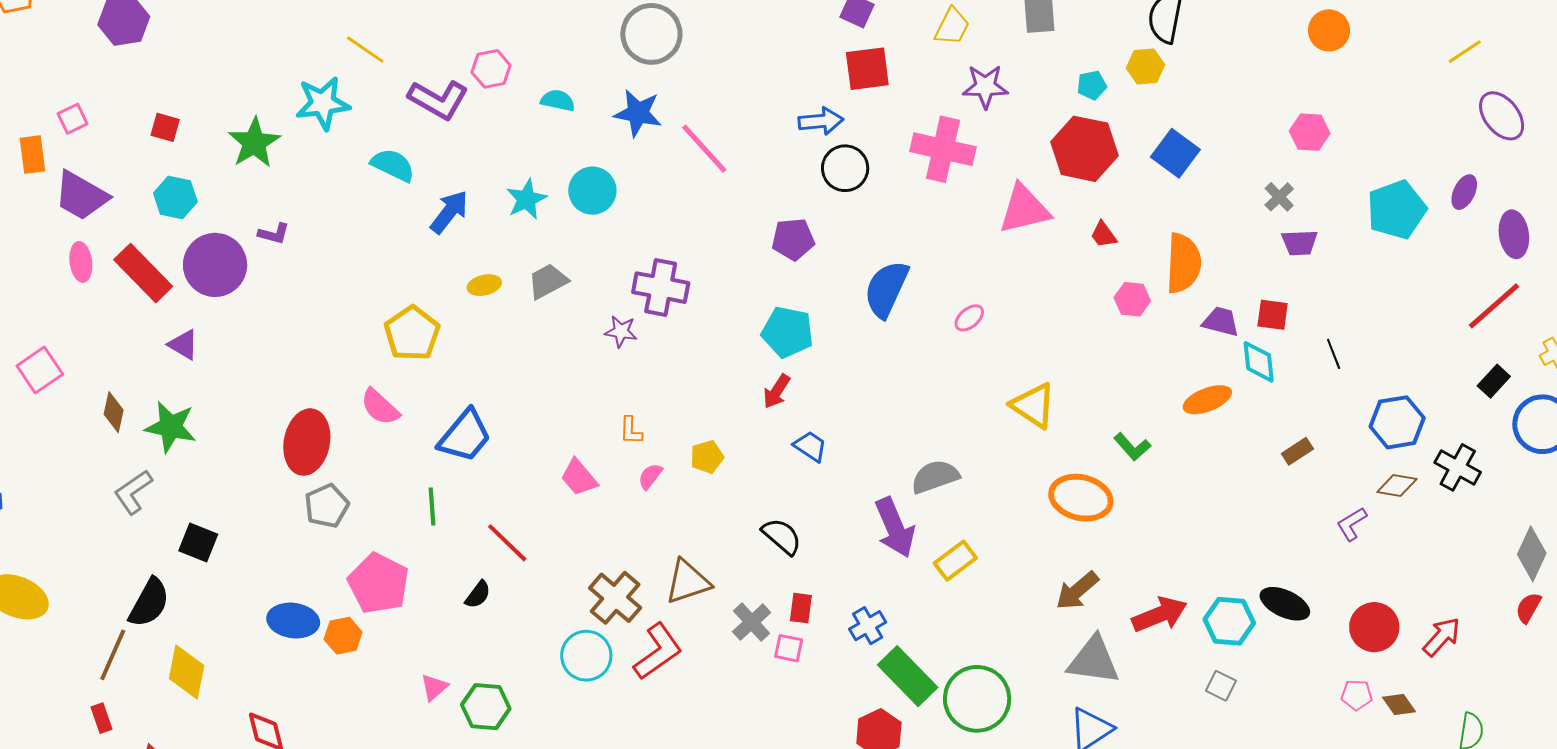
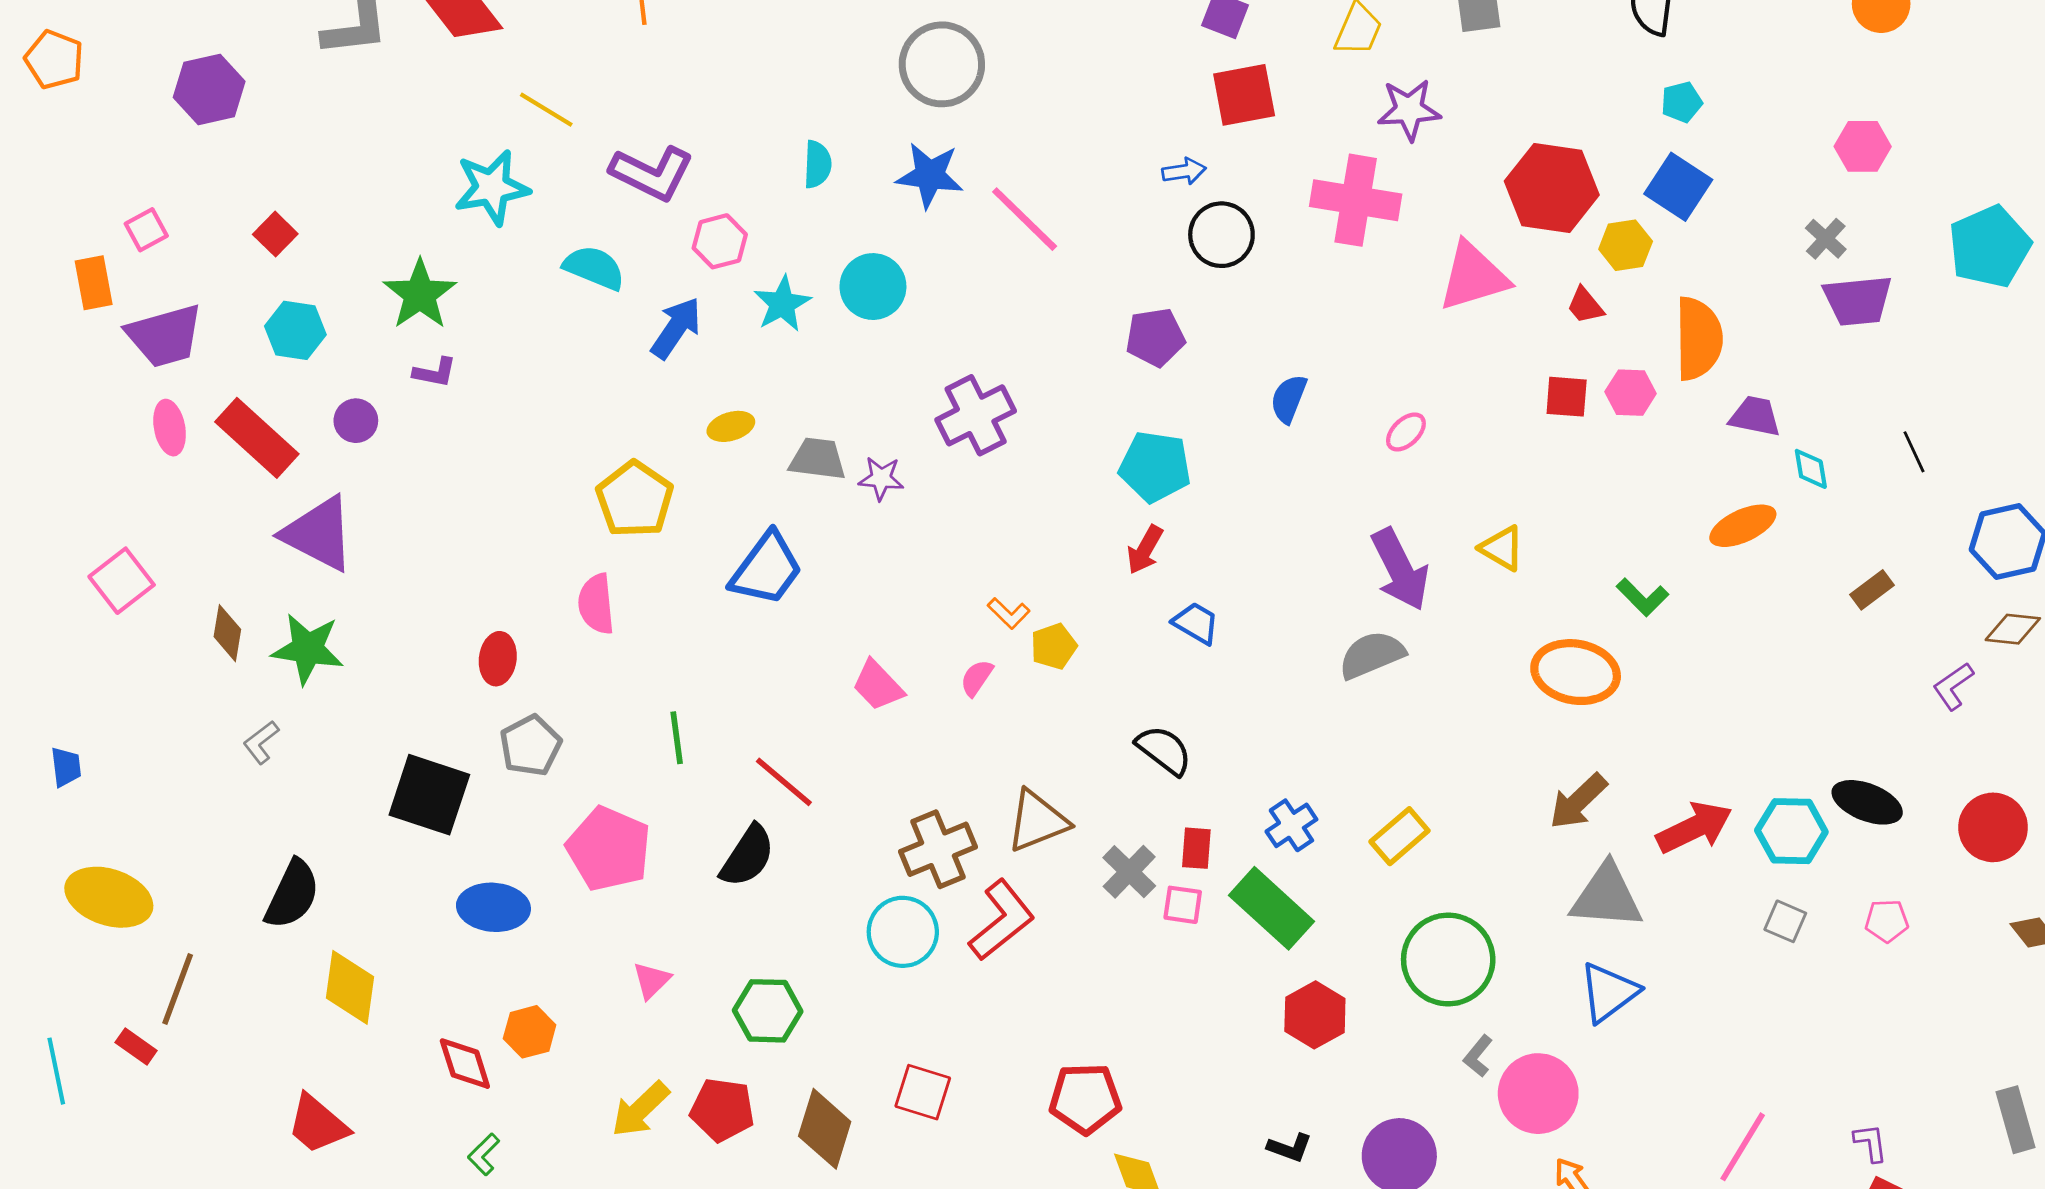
yellow hexagon: (1145, 67) -> (1626, 245), moved
pink hexagon: (491, 69) -> (720, 241), moved
cyan pentagon: (1092, 85) -> (1682, 102), moved
cyan semicircle: (558, 100) -> (817, 164), turned 84
blue arrow: (821, 121) -> (1184, 171), size x0.7
red square: (165, 127) -> (275, 234), turned 32
green star: (254, 143) -> (420, 294), moved
purple trapezoid: (81, 196) -> (165, 336), turned -42
purple trapezoid: (1300, 243) -> (1858, 301), size x1.4
purple circle: (215, 265) -> (356, 421), size x0.5
gray trapezoid: (548, 281) -> (818, 459), moved, turned 39
purple cross: (661, 288) -> (976, 415), turned -34
blue semicircle: (886, 289) -> (1289, 399), size x0.6
red square: (1273, 315) -> (1567, 397), moved
purple star: (621, 331) -> (881, 478), moved
purple triangle: (183, 345) -> (319, 534), size x1.8
cyan diamond: (1259, 362) -> (1811, 469), size x0.7
yellow triangle: (1033, 405) -> (1502, 548), size x0.7
pink semicircle: (380, 407) -> (596, 604), turned 45
orange L-shape: (631, 431) -> (1009, 613), moved, turned -44
blue trapezoid: (465, 436) -> (767, 569), moved
red ellipse: (307, 442) -> (498, 659), size x0.6
gray L-shape: (133, 492) -> (261, 742), size x0.7
purple arrow: (895, 528) -> (1400, 569), moved
black square: (198, 542) -> (429, 795), moved, size x1.5
yellow rectangle: (955, 561) -> (1400, 836), moved
black semicircle: (478, 595) -> (748, 856), size x1.6
brown cross: (615, 598) -> (938, 849), turned 30
blue cross: (868, 626) -> (1291, 825), moved
orange hexagon: (343, 636) -> (530, 1032), moved
brown line: (113, 655) -> (178, 989), moved
green rectangle: (908, 676) -> (1271, 908), moved
pink triangle: (434, 687) -> (652, 980), moved
pink pentagon: (1357, 695) -> (1887, 921), moved
red rectangle: (102, 718) -> (136, 1046), moved, turned -32

